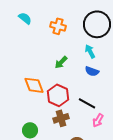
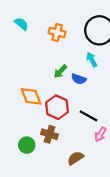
blue semicircle: (92, 71) -> (79, 79), moved
brown cross: (61, 118) -> (49, 134), moved, turned 35

